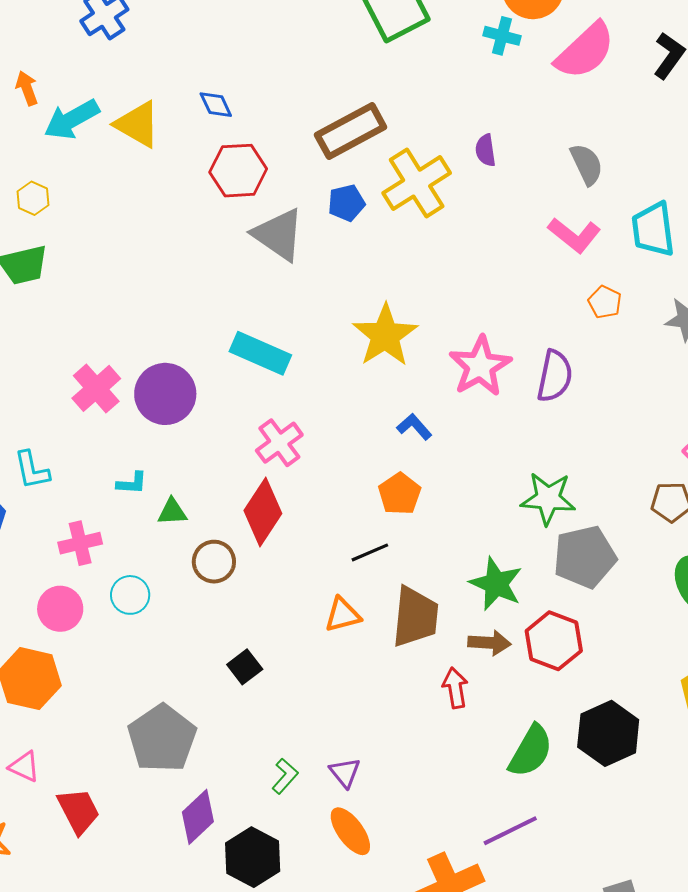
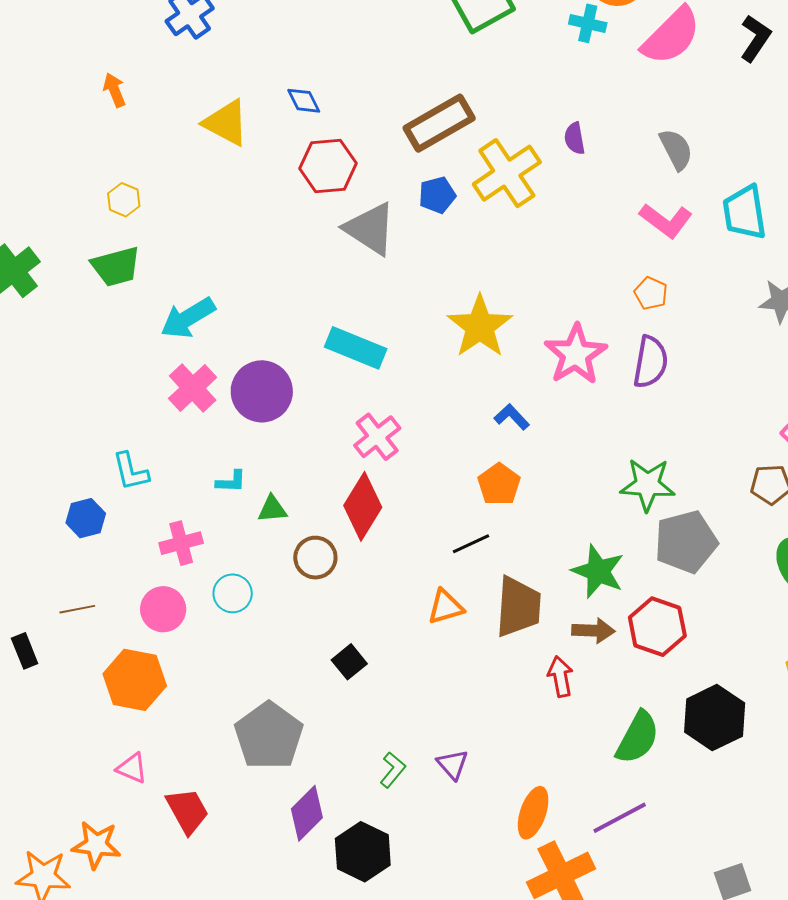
cyan arrow: (72, 120) -> (188, 318), moved
orange pentagon: (605, 302) -> (651, 293), moved
orange ellipse: (350, 831) -> (533, 813), moved, turned 57

